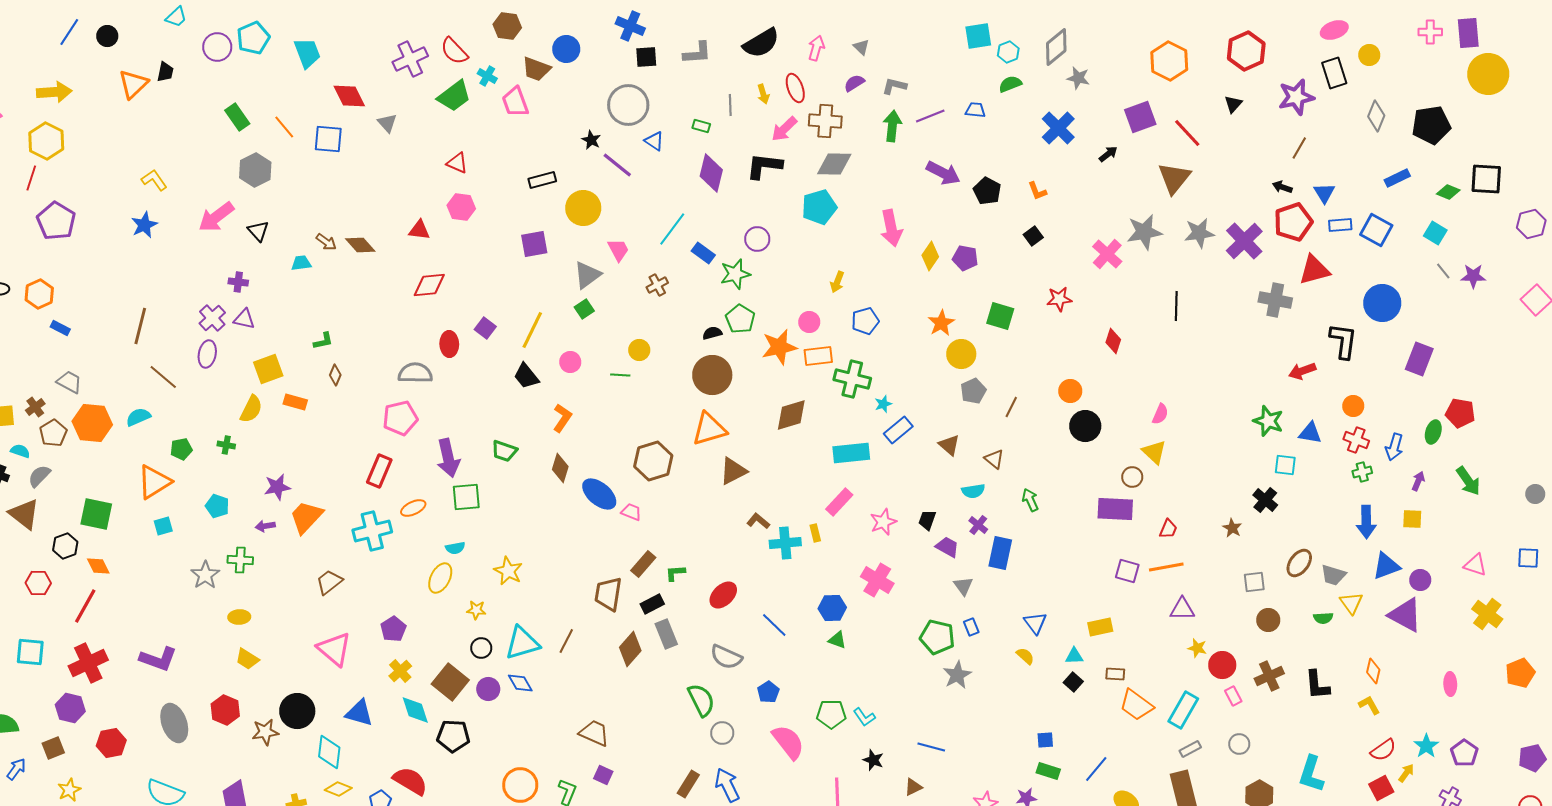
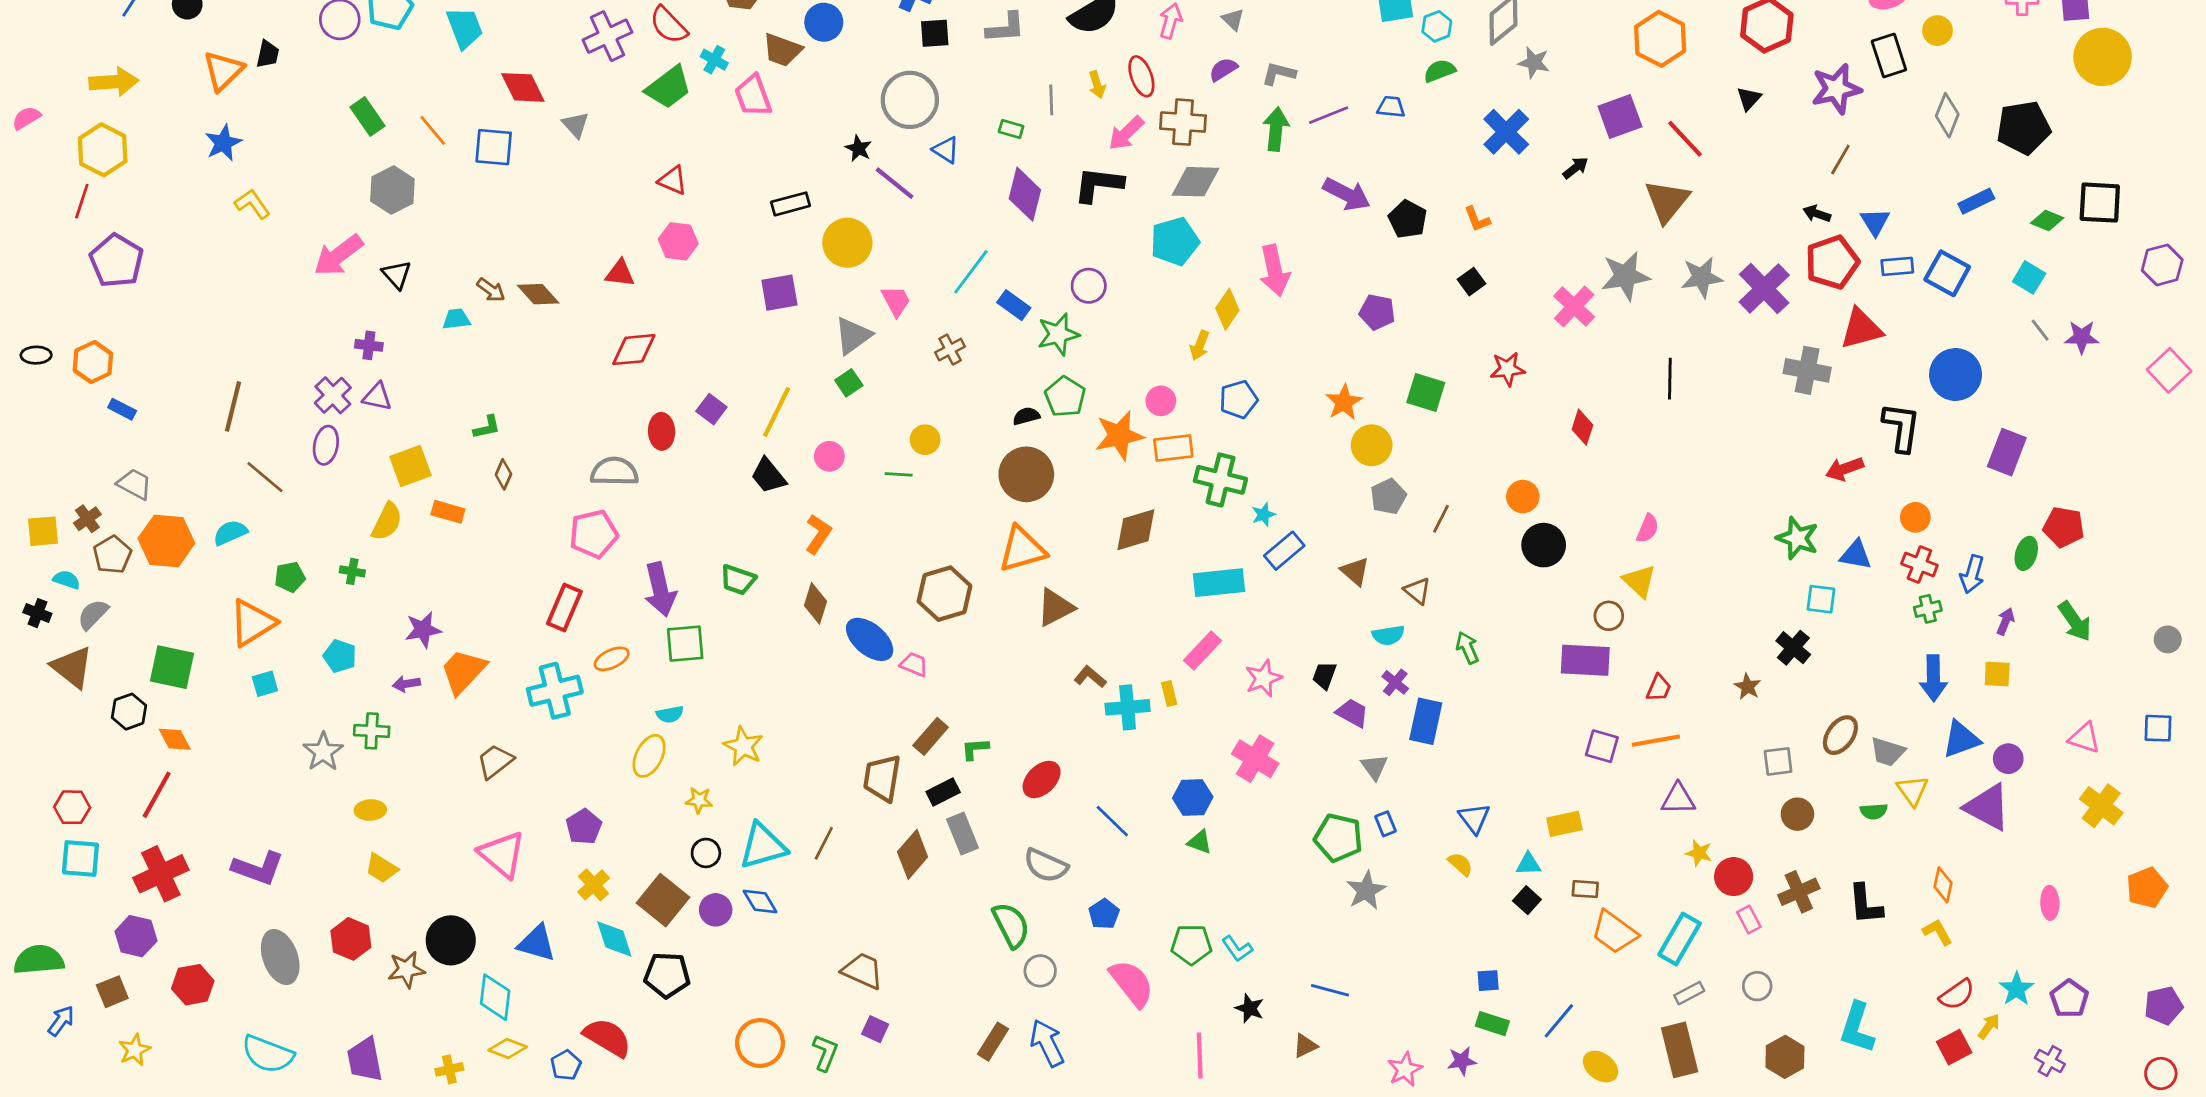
blue star: (144, 225) -> (223, 143), moved
yellow diamond: (930, 256) -> (1227, 309), moved
red hexagon: (38, 583) -> (72, 807), moved

